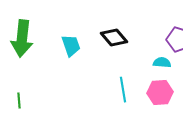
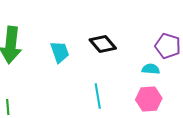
cyan line: (123, 90) -> (98, 96), moved

